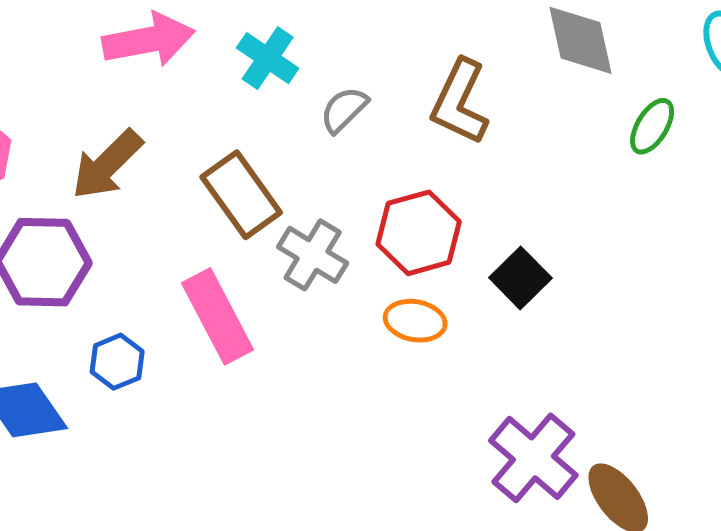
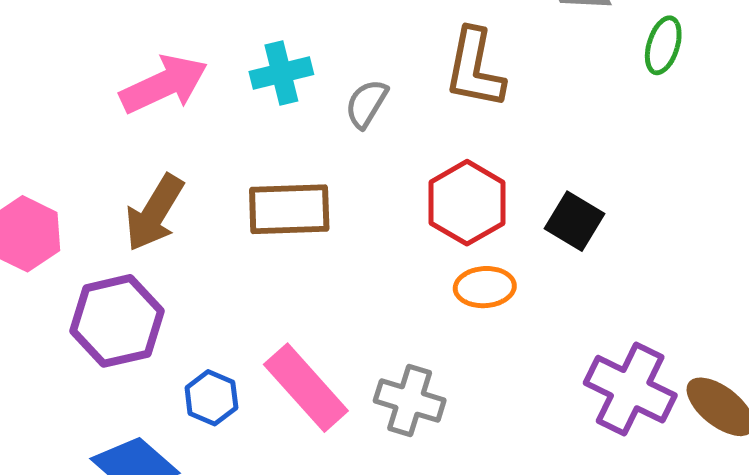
cyan cross: (268, 58) -> (281, 73), turned -34
brown rectangle: (241, 195) -> (289, 209), turned -42
gray cross: (313, 255) -> (410, 400), moved
pink rectangle: (218, 316) -> (306, 388), moved

